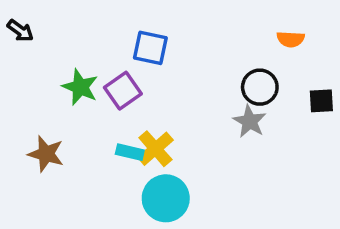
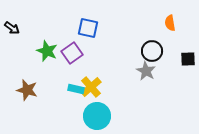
black arrow: (20, 31) -> (12, 28), moved
orange semicircle: (291, 39) -> (170, 23), turned 77

